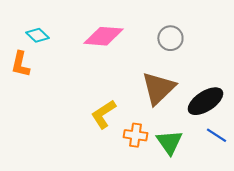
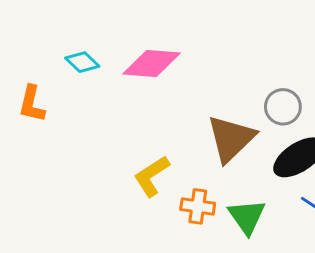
cyan diamond: (37, 35) -> (82, 62), moved
gray circle: (170, 38) -> (283, 107), moved

